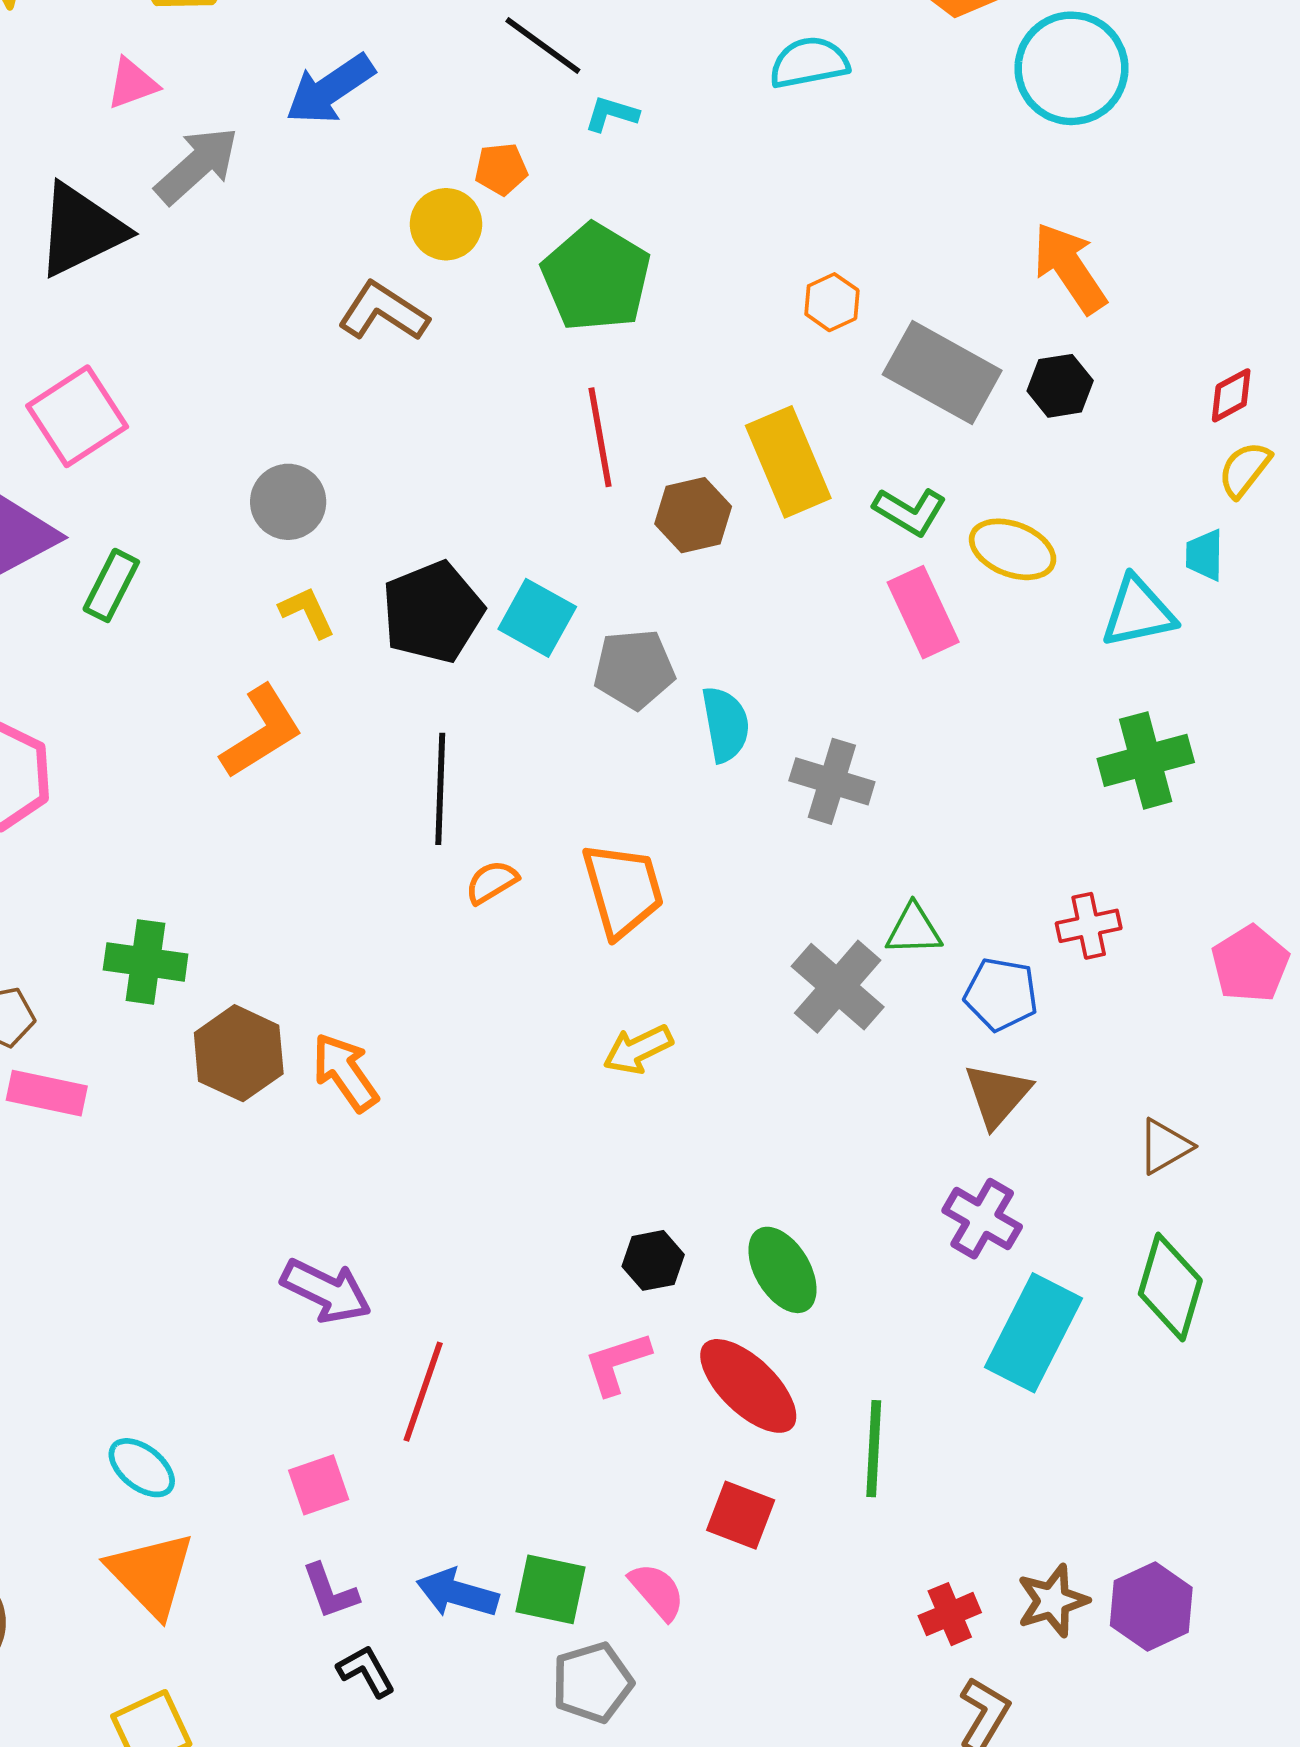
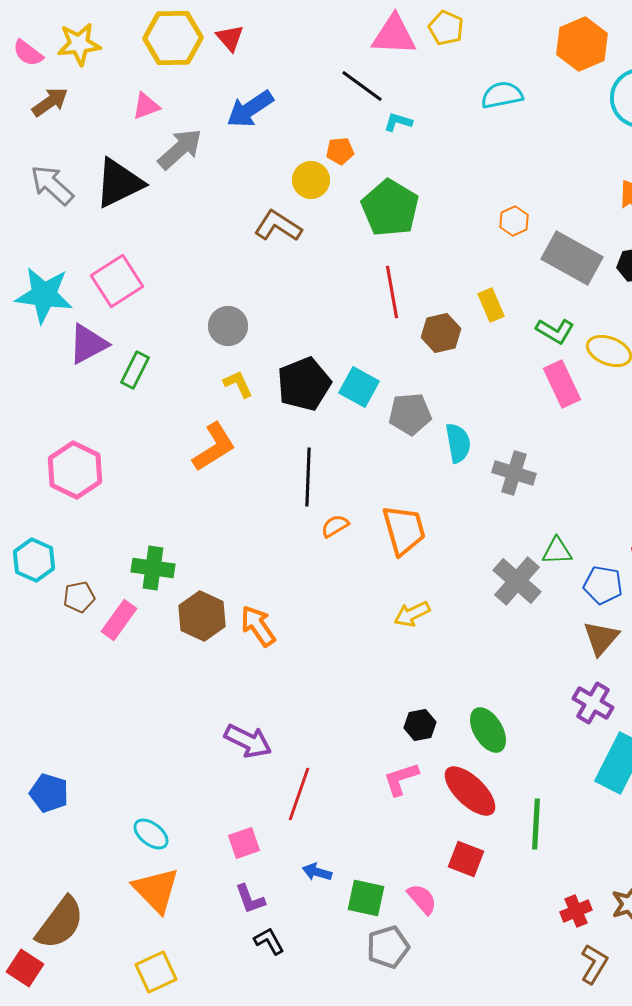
yellow rectangle: (788, 462) -> (491, 305), size x0.6
pink rectangle: (47, 1093) -> (119, 620), moved, turned -66
blue arrow: (457, 1593) -> (317, 872), moved, size x0.7

